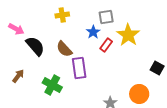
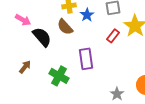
blue star: (93, 32) -> (87, 15), moved
brown semicircle: (64, 49) -> (65, 27), moved

